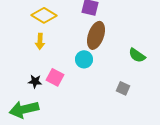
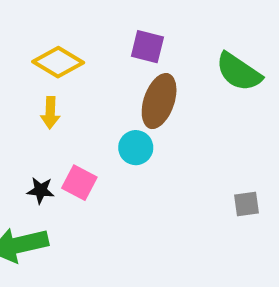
green semicircle: (137, 55) -> (239, 72), moved, size x1.4
gray square: (123, 88) -> (246, 204), moved, turned -32

